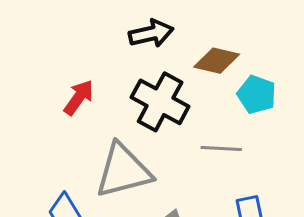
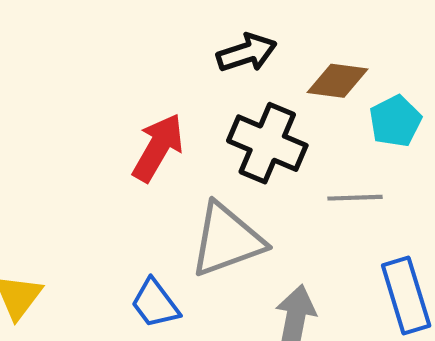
cyan pentagon: (257, 95) -> (395, 121), turned 30
red arrow: (79, 98) -> (158, 148), size x1.4

